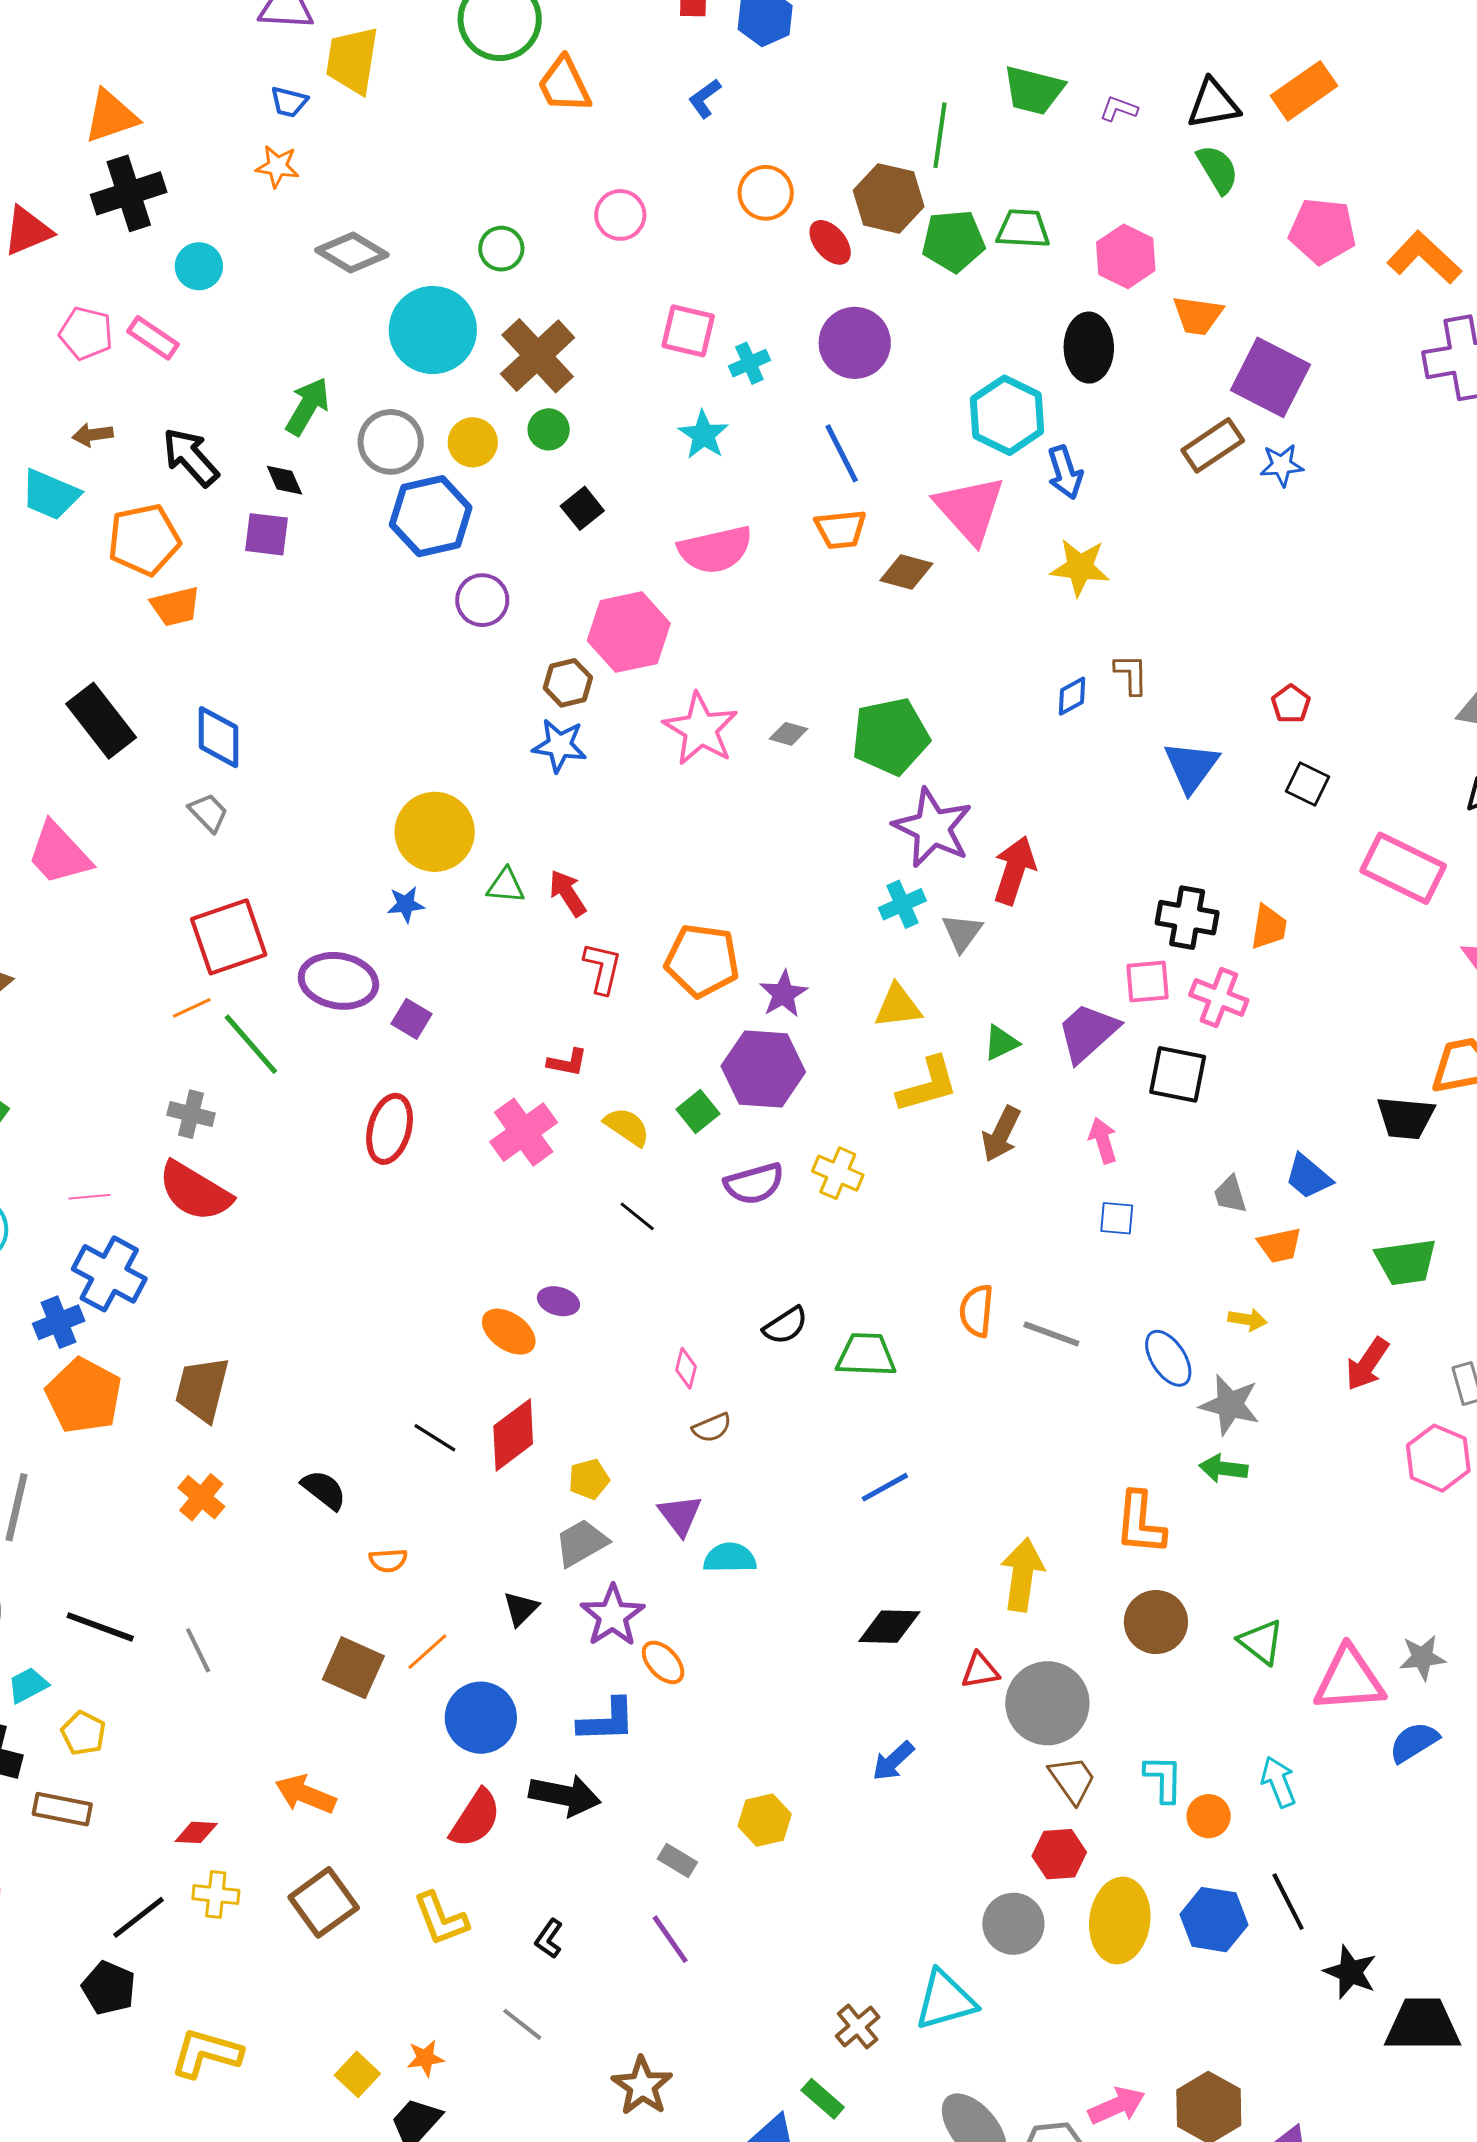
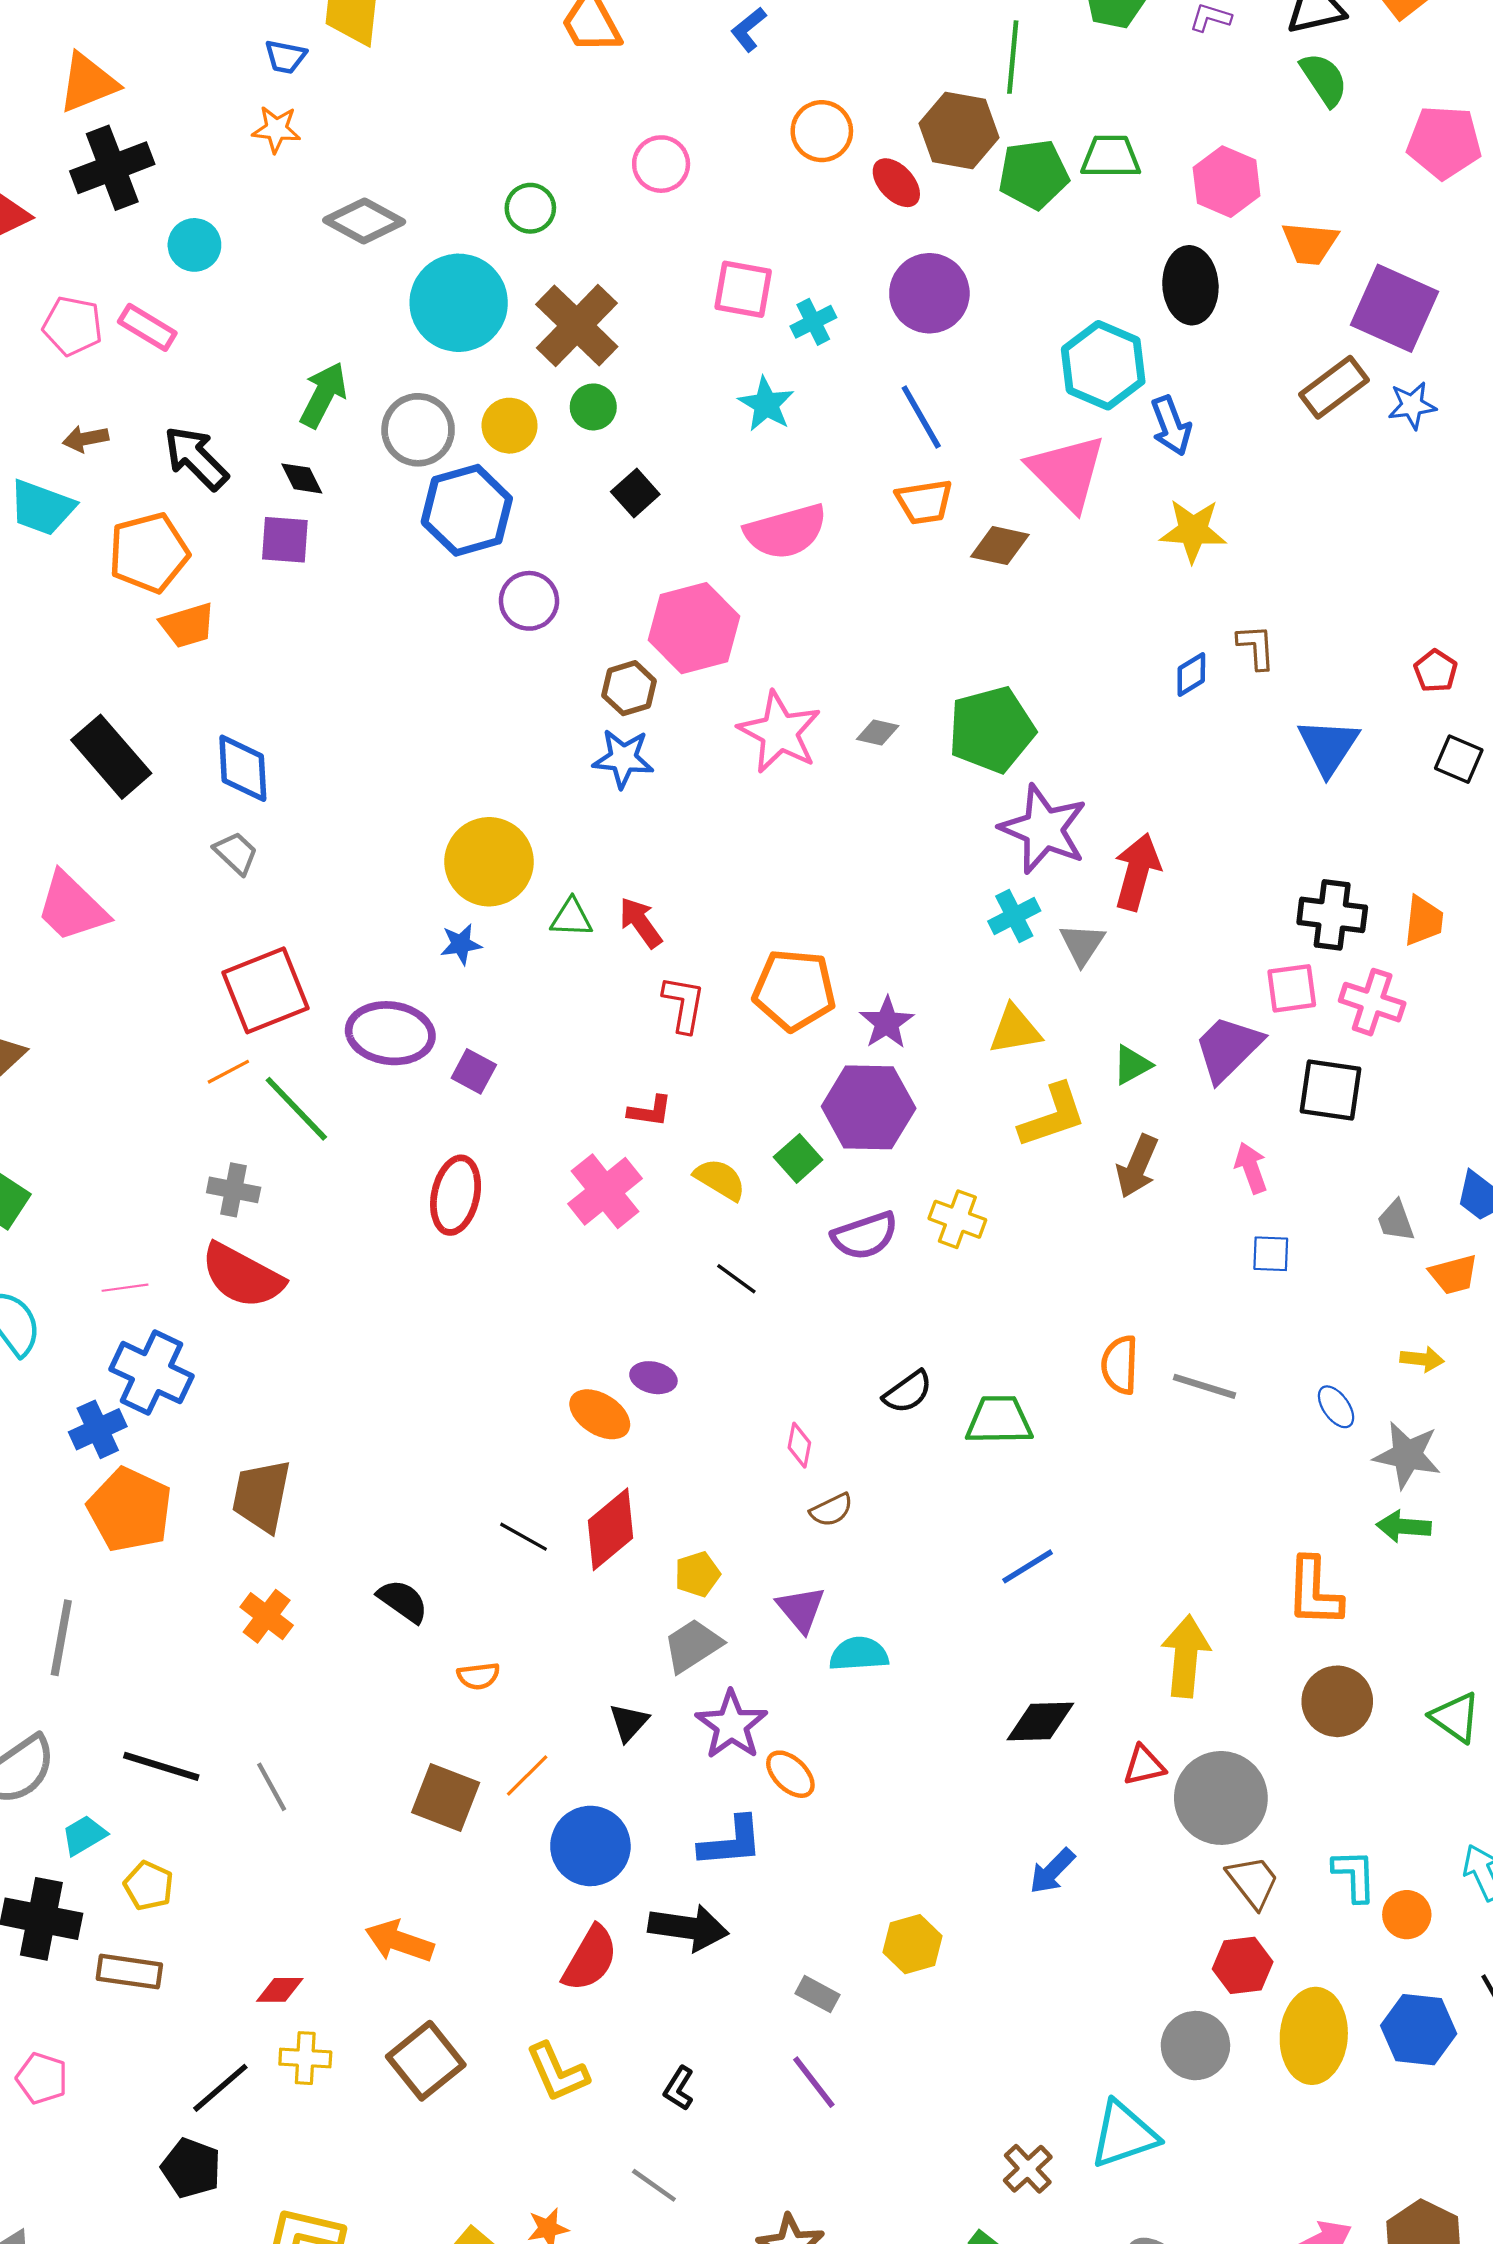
blue ellipse: (1168, 1358) -> (1336, 1407), size x0.7

